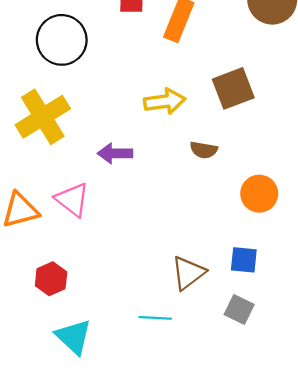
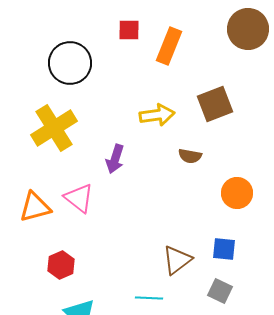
purple arrow: (115, 153) -> (115, 159), turned -72

